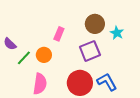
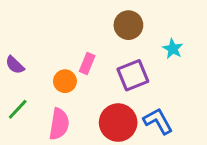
brown circle: (95, 24) -> (128, 25), moved
pink rectangle: (59, 34) -> (87, 63), moved
green line: (24, 58) -> (18, 109), moved

